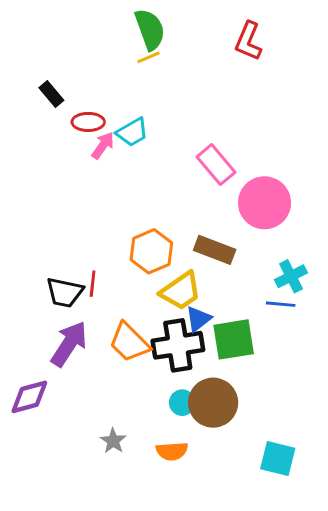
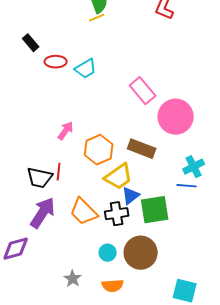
pink arrow: (103, 145) -> (66, 131), moved
black cross: (178, 345) -> (117, 214), size x0.7
cyan circle: (182, 403) -> (108, 253), moved

